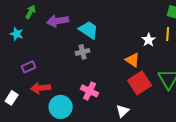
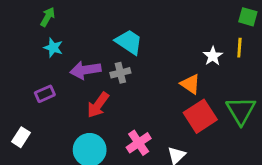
purple arrow: (58, 21) -> (85, 70), moved
cyan star: (17, 34) -> (53, 48), moved
red arrow: (41, 88) -> (98, 105), moved, turned -48
pink cross: (90, 91) -> (139, 143), moved, turned 30

